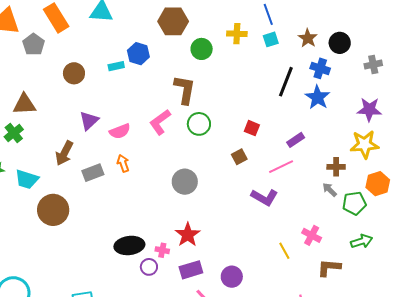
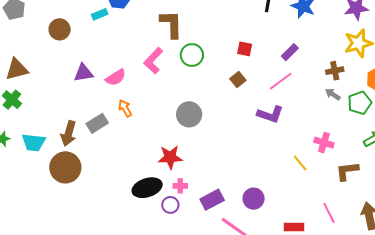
purple triangle: (89, 121) -> (83, 73), turned 45
brown arrow: (64, 153) -> (69, 133), moved
red star: (188, 235) -> (170, 157), moved, turned -30

